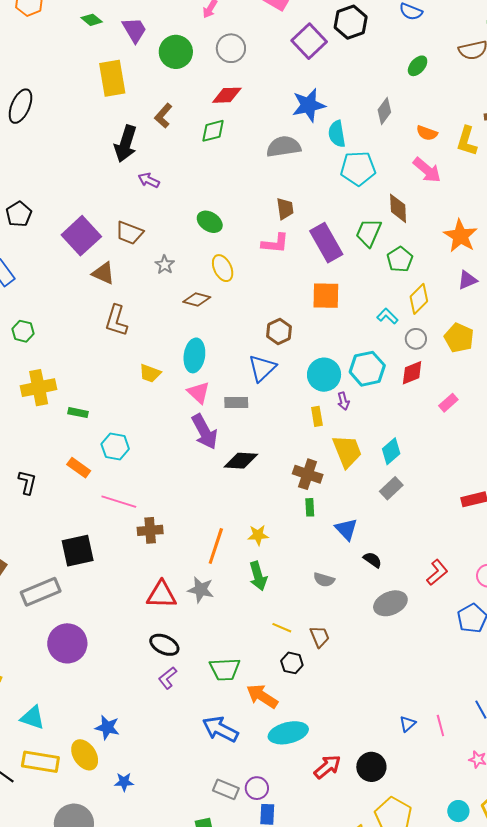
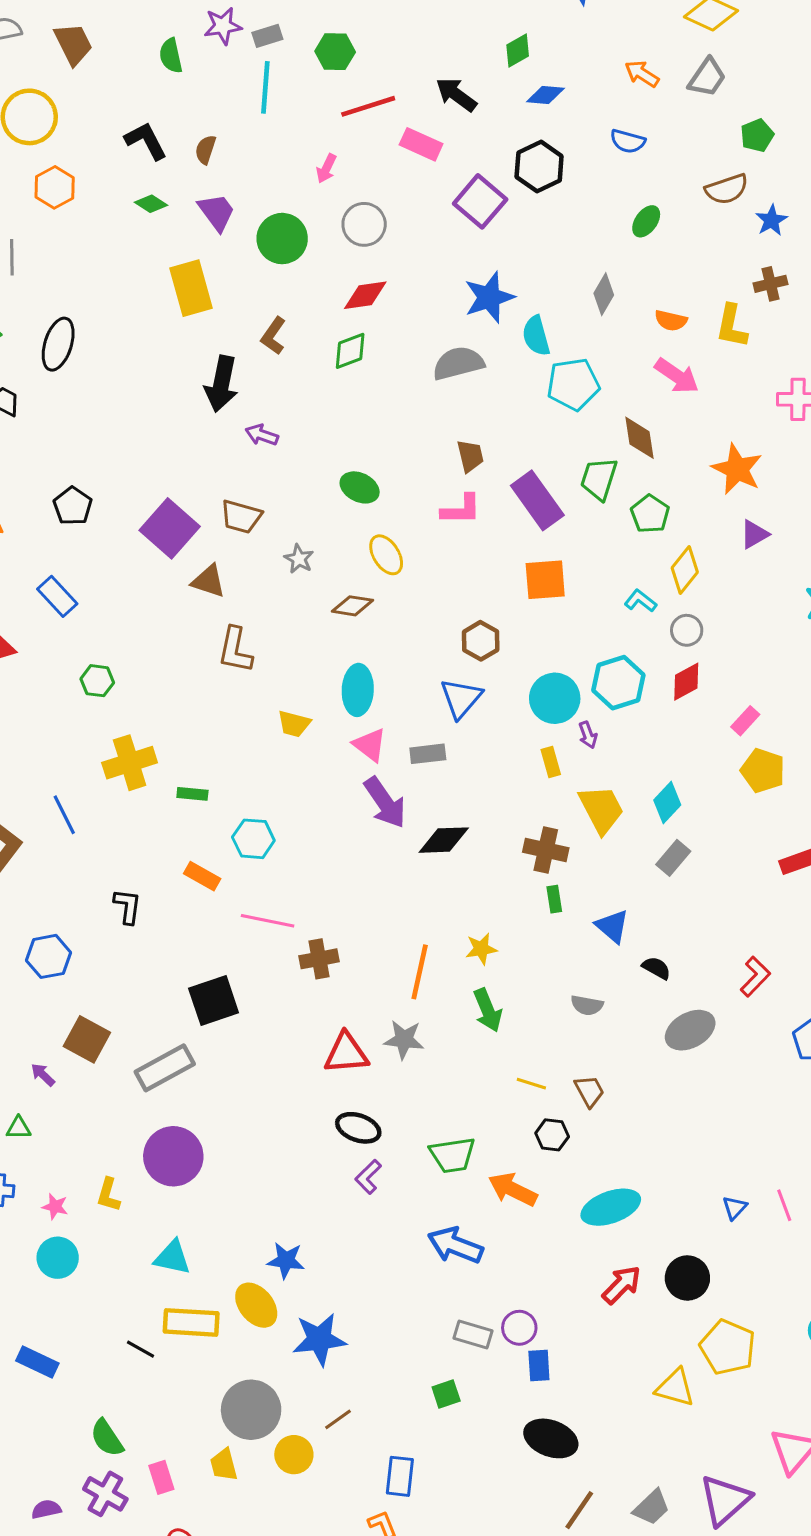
yellow pentagon: (459, 338) -> (763, 771), moved
purple circle: (67, 643) -> (173, 1156), moved
cyan ellipse: (288, 733) -> (611, 1207), moved
blue star: (124, 782) -> (319, 1339), size x1.8

